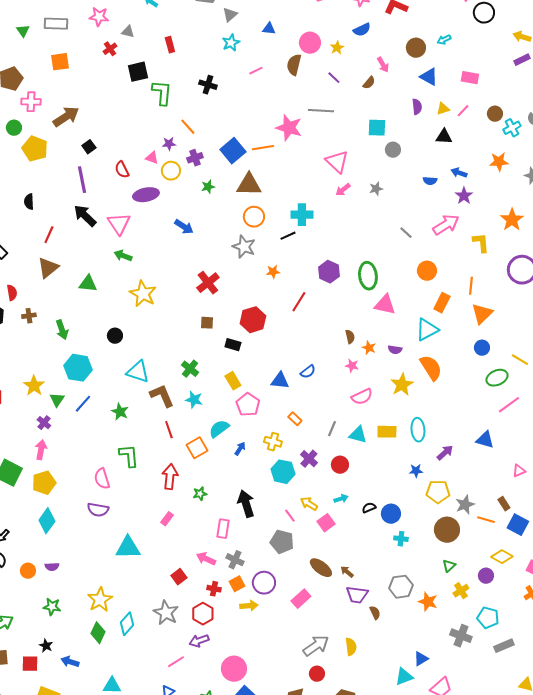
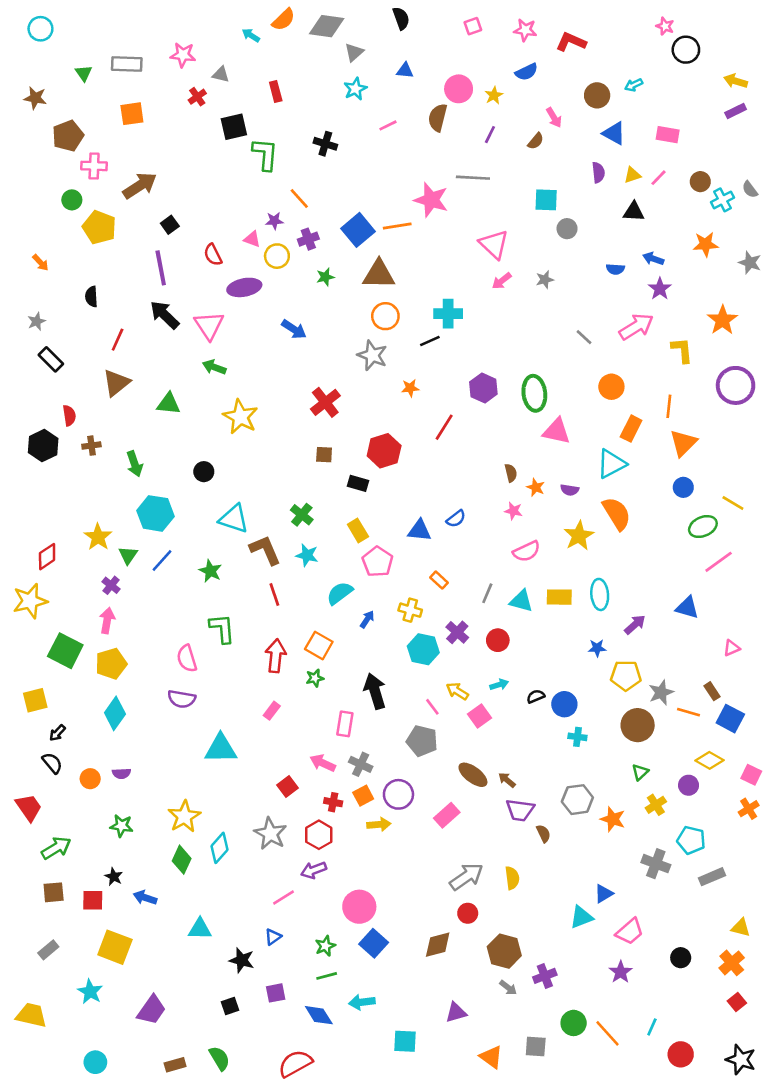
purple line: (334, 78) -> (490, 135), turned 72
orange square: (197, 448) -> (319, 645), moved, turned -30

